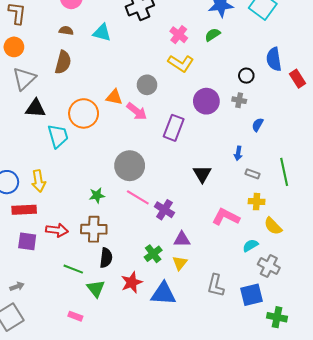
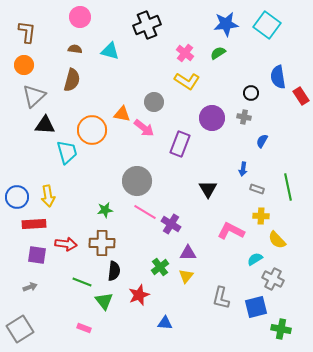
gray arrow: (17, 286) -> (30, 287), moved
blue triangle: (163, 294) -> (165, 323), moved, size x0.6

